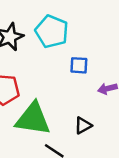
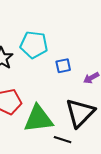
black triangle: (83, 125) -> (80, 113), size x2.0

